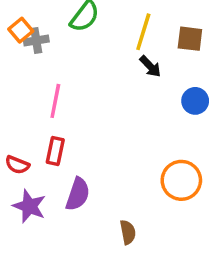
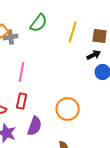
black arrow: (150, 66) -> (94, 55), moved, turned -72
orange circle: (181, 180) -> (68, 109), moved

